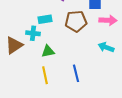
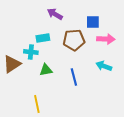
blue line: (76, 73) -> (74, 77), moved
yellow line: (45, 75) -> (37, 104), moved

